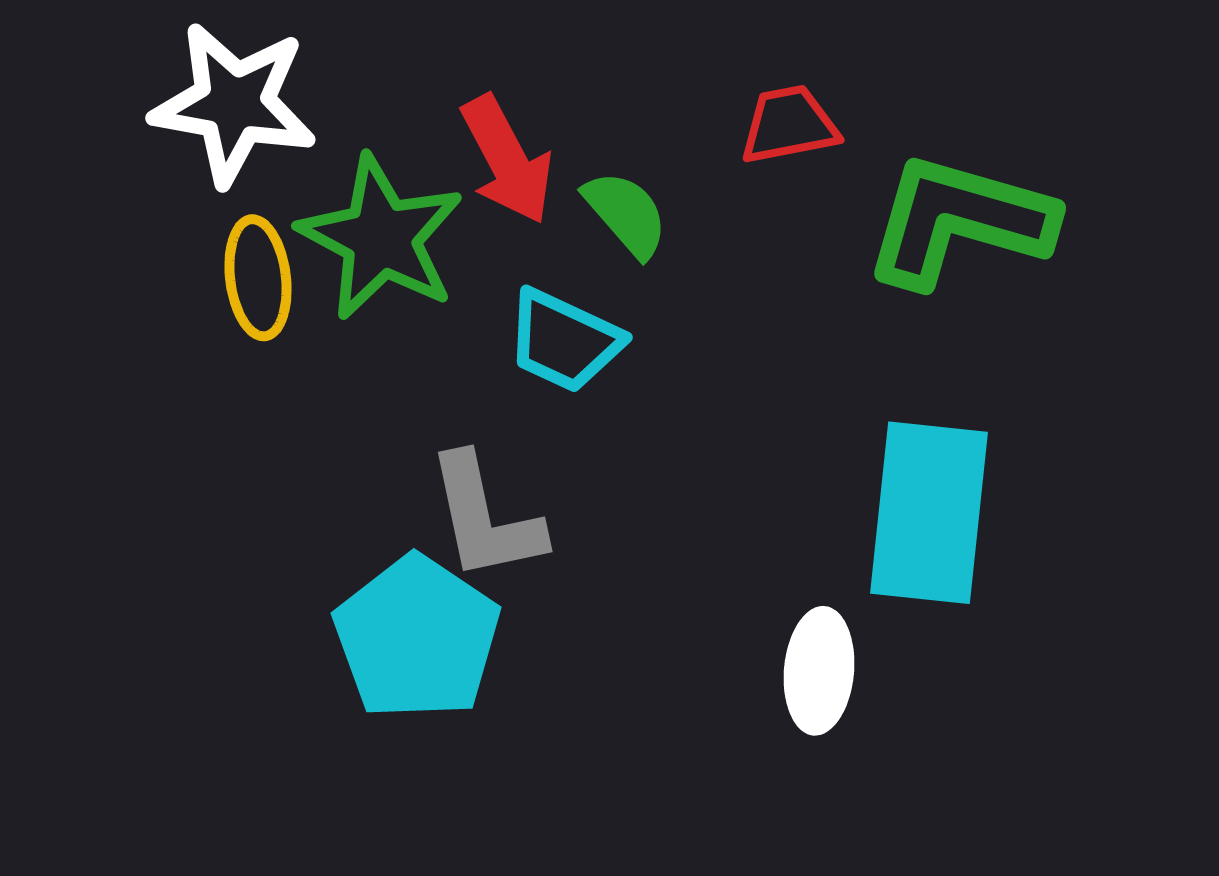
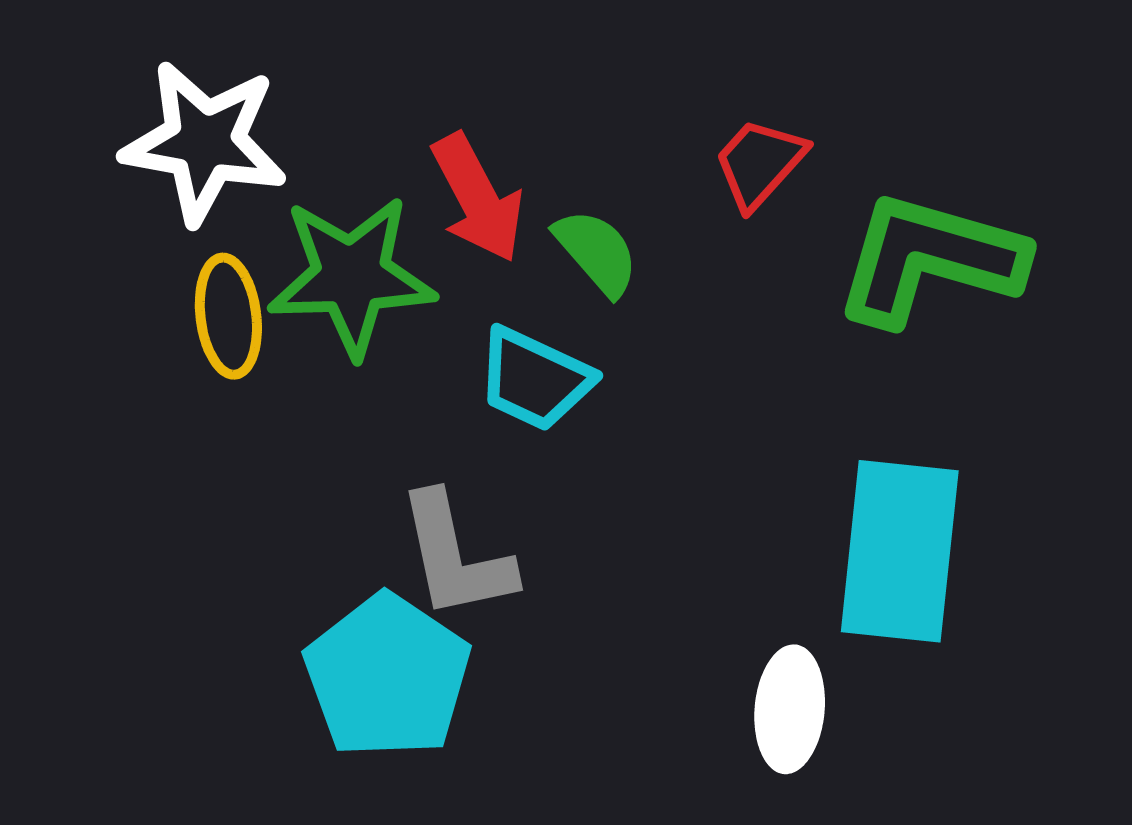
red trapezoid: (789, 125) -> (760, 163), turned -37
green star: (381, 238) -> (351, 276), turned -30

